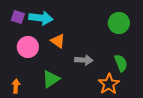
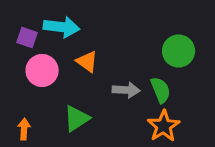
purple square: (18, 17) -> (27, 37), moved
green circle: (119, 23) -> (179, 51), moved
green semicircle: (121, 63) -> (161, 90), moved

